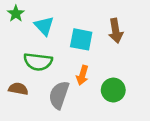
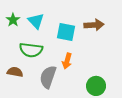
green star: (16, 14) -> (13, 20), moved
brown arrow: (116, 31) -> (94, 25), turned -84
green circle: (113, 90) -> (96, 86), moved

